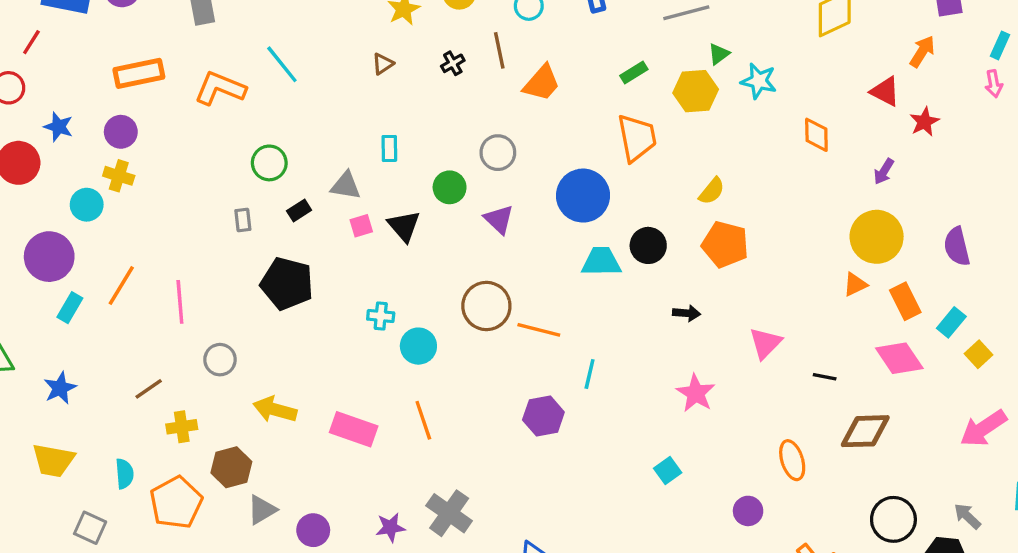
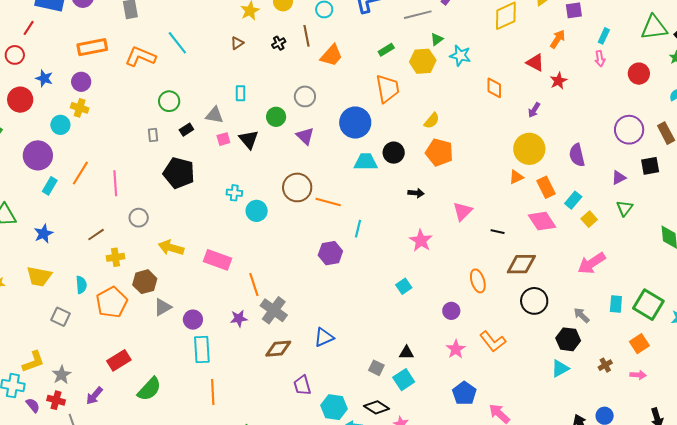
orange line: (423, 420) -> (254, 284), moved
black circle: (893, 519) -> (534, 301), moved

